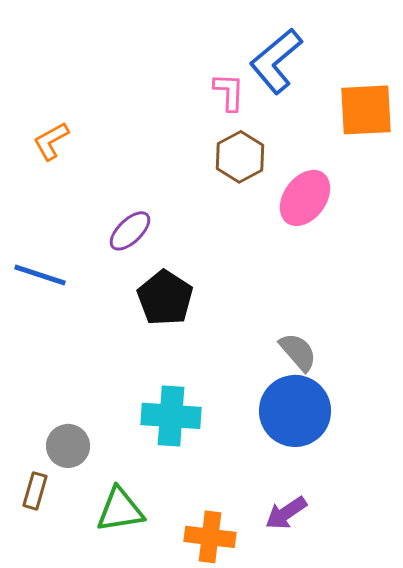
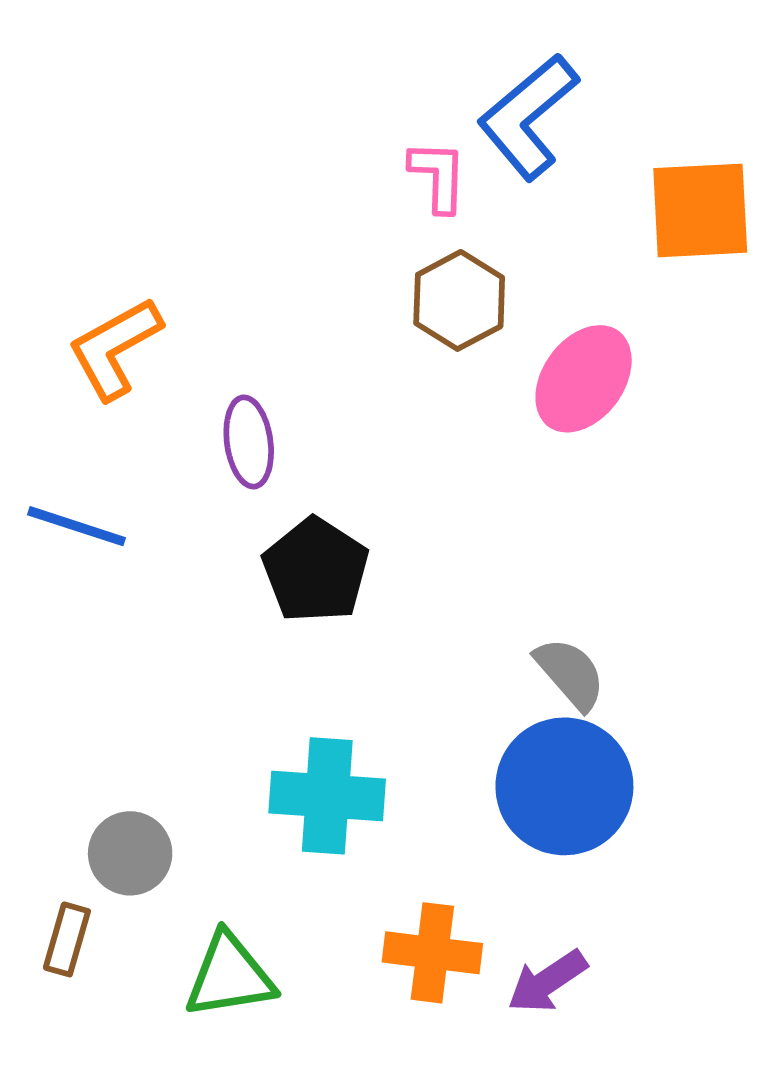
orange L-shape: (51, 141) -> (115, 348), moved, size x1.4
purple ellipse: (130, 231) -> (249, 442), turned -54
orange cross: (210, 537) -> (432, 953), moved

